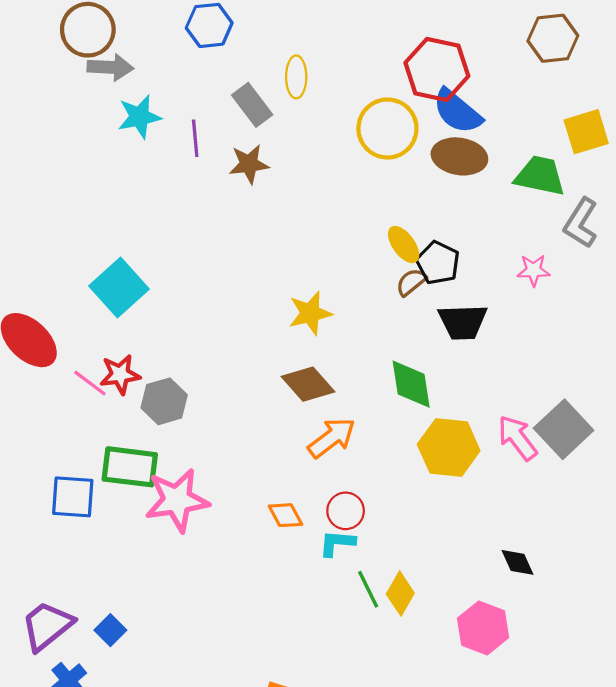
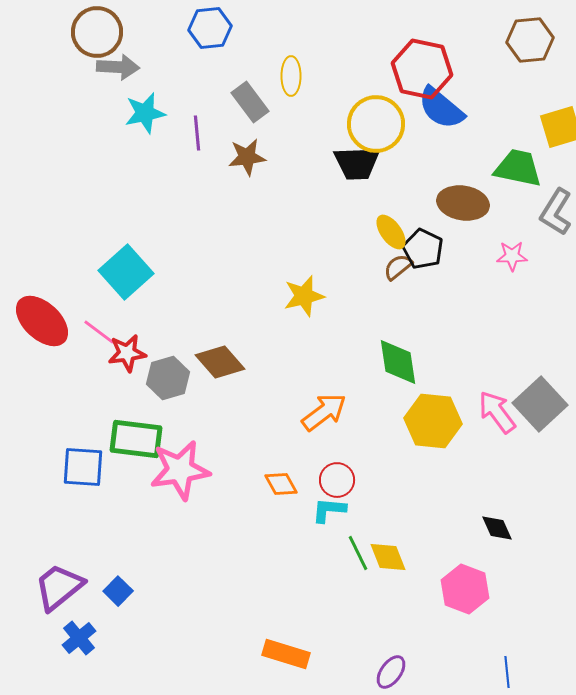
brown ellipse: (459, 156) -> (463, 203), moved
black trapezoid: (463, 322) -> (357, 163), moved
pink line: (90, 383) -> (99, 332), moved
brown diamond: (308, 384) -> (220, 362), moved
yellow diamond: (400, 594) -> (388, 557), turned -51

